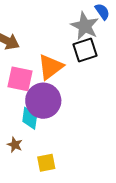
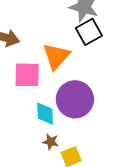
purple circle: (43, 101) -> (75, 99), moved
brown star: (15, 145) -> (51, 142), moved

